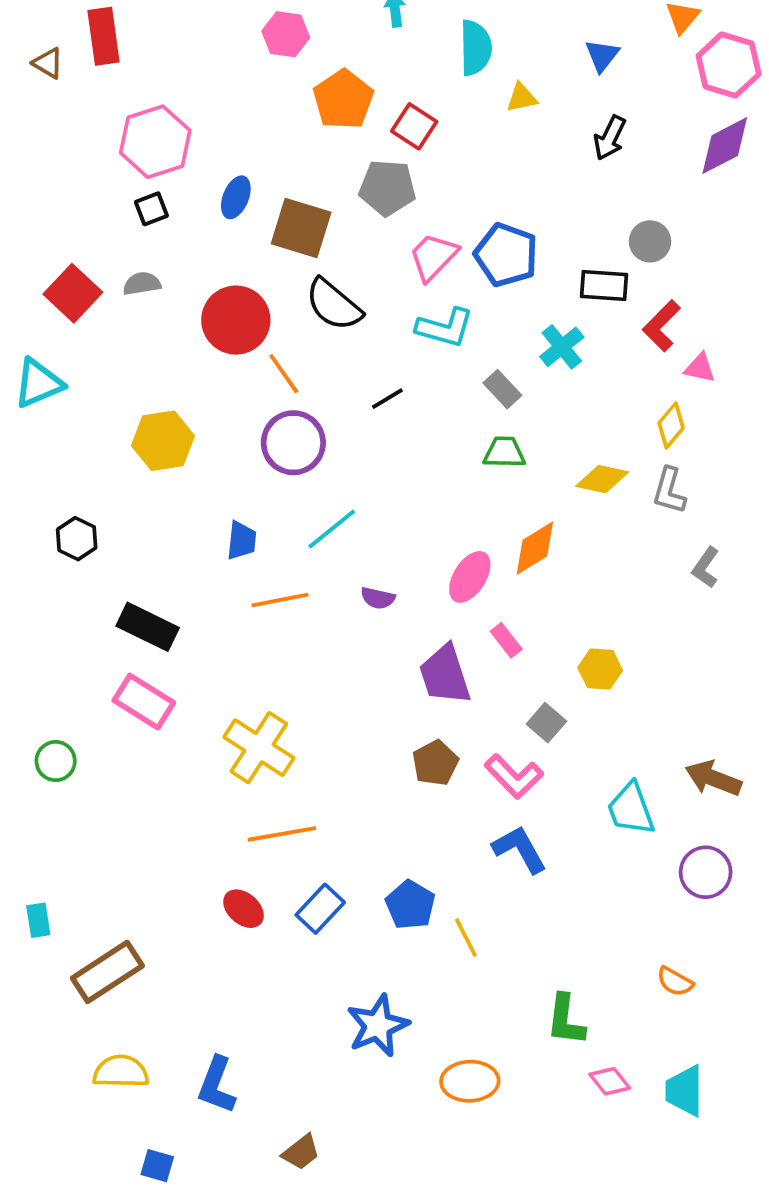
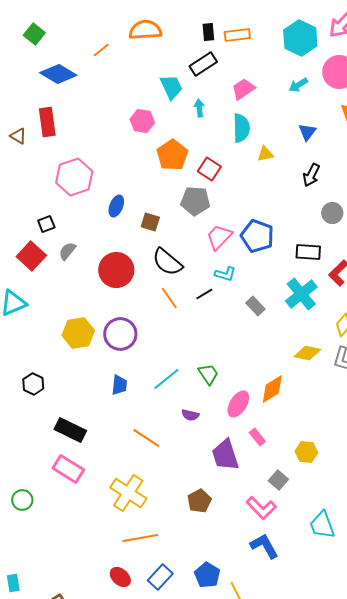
black square: (151, 209) -> (46, 224), moved
brown square: (301, 228) -> (150, 222), size x0.6
gray circle: (650, 241) -> (332, 213), moved
gray semicircle: (142, 284) -> (67, 251), turned -42
cyan L-shape: (445, 328) -> (225, 274), size x0.7
cyan cross: (562, 347) -> (301, 294), moved, size x1.4
orange line: (284, 374) -> (169, 298), moved
black line: (387, 399) -> (204, 294), moved
purple circle: (293, 443) -> (120, 334), moved
green trapezoid: (504, 452) -> (208, 374), moved, turned 55
orange line: (280, 600) -> (146, 438), moved, turned 44
brown pentagon: (435, 763) -> (199, 501), moved

